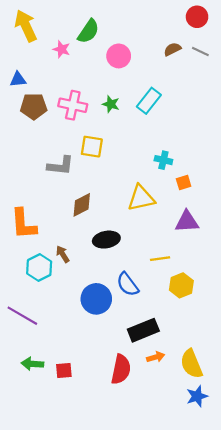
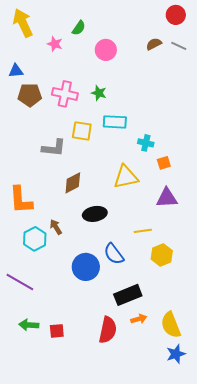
green semicircle: (88, 31) -> (79, 28), size x0.7
cyan rectangle: (149, 101) -> (115, 122), moved, turned 55

